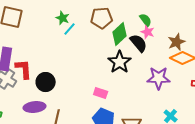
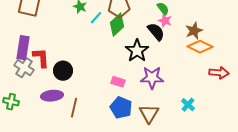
cyan line: (70, 29) -> (96, 18), moved
green diamond: (120, 34) -> (117, 25), moved
purple star: (159, 78) -> (152, 78), moved

